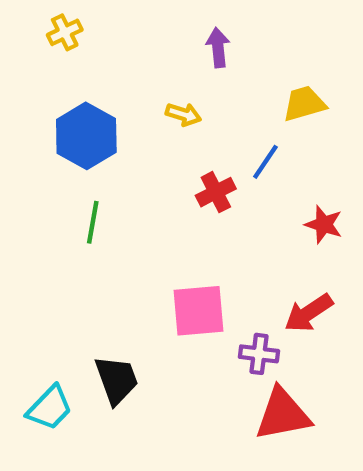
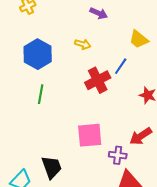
purple arrow: (218, 47) -> (99, 13), turned 120
yellow trapezoid: (304, 104) -> (139, 39), turned -125
red cross: (216, 192) -> (98, 80), size x1.4

